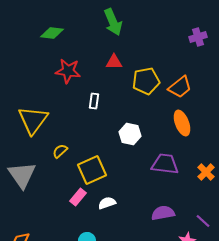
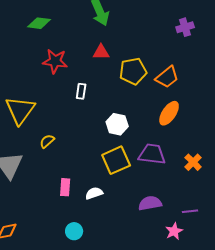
orange ellipse: (182, 123) -> (169, 113), turned 55
yellow square: (92, 170) -> (116, 160), moved
pink rectangle: (78, 197) -> (65, 187), turned -36
purple line: (203, 221) -> (190, 211), turned -49

